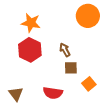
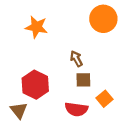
red hexagon: (30, 50) -> (35, 85), moved
red semicircle: (53, 93) -> (76, 109), moved

